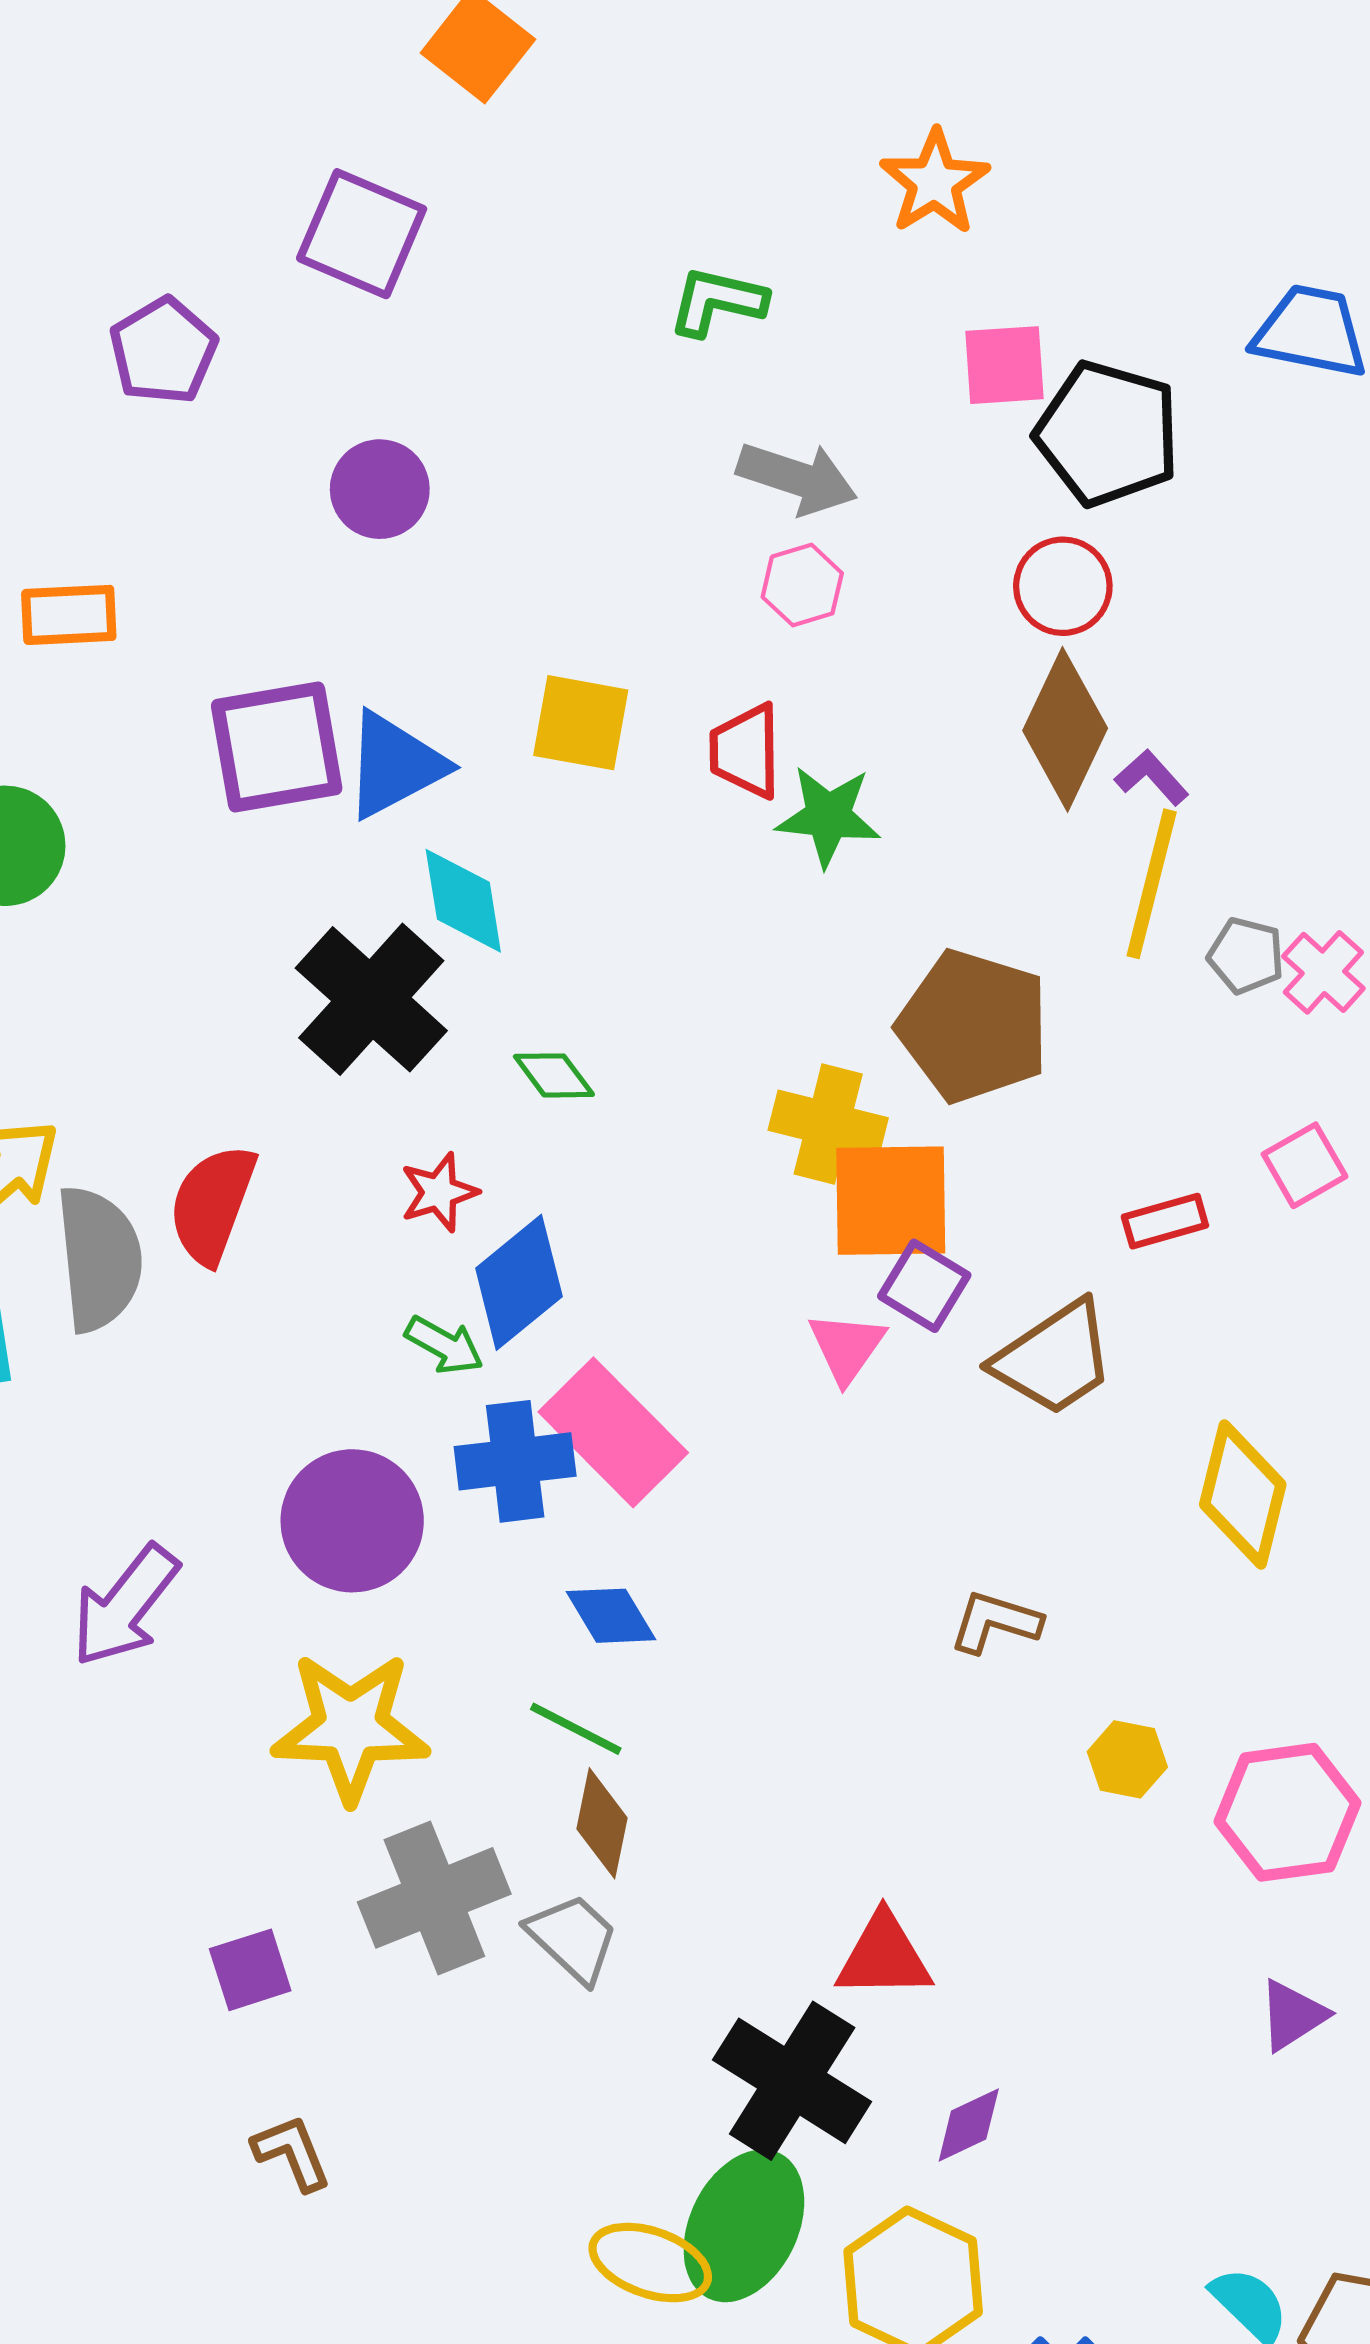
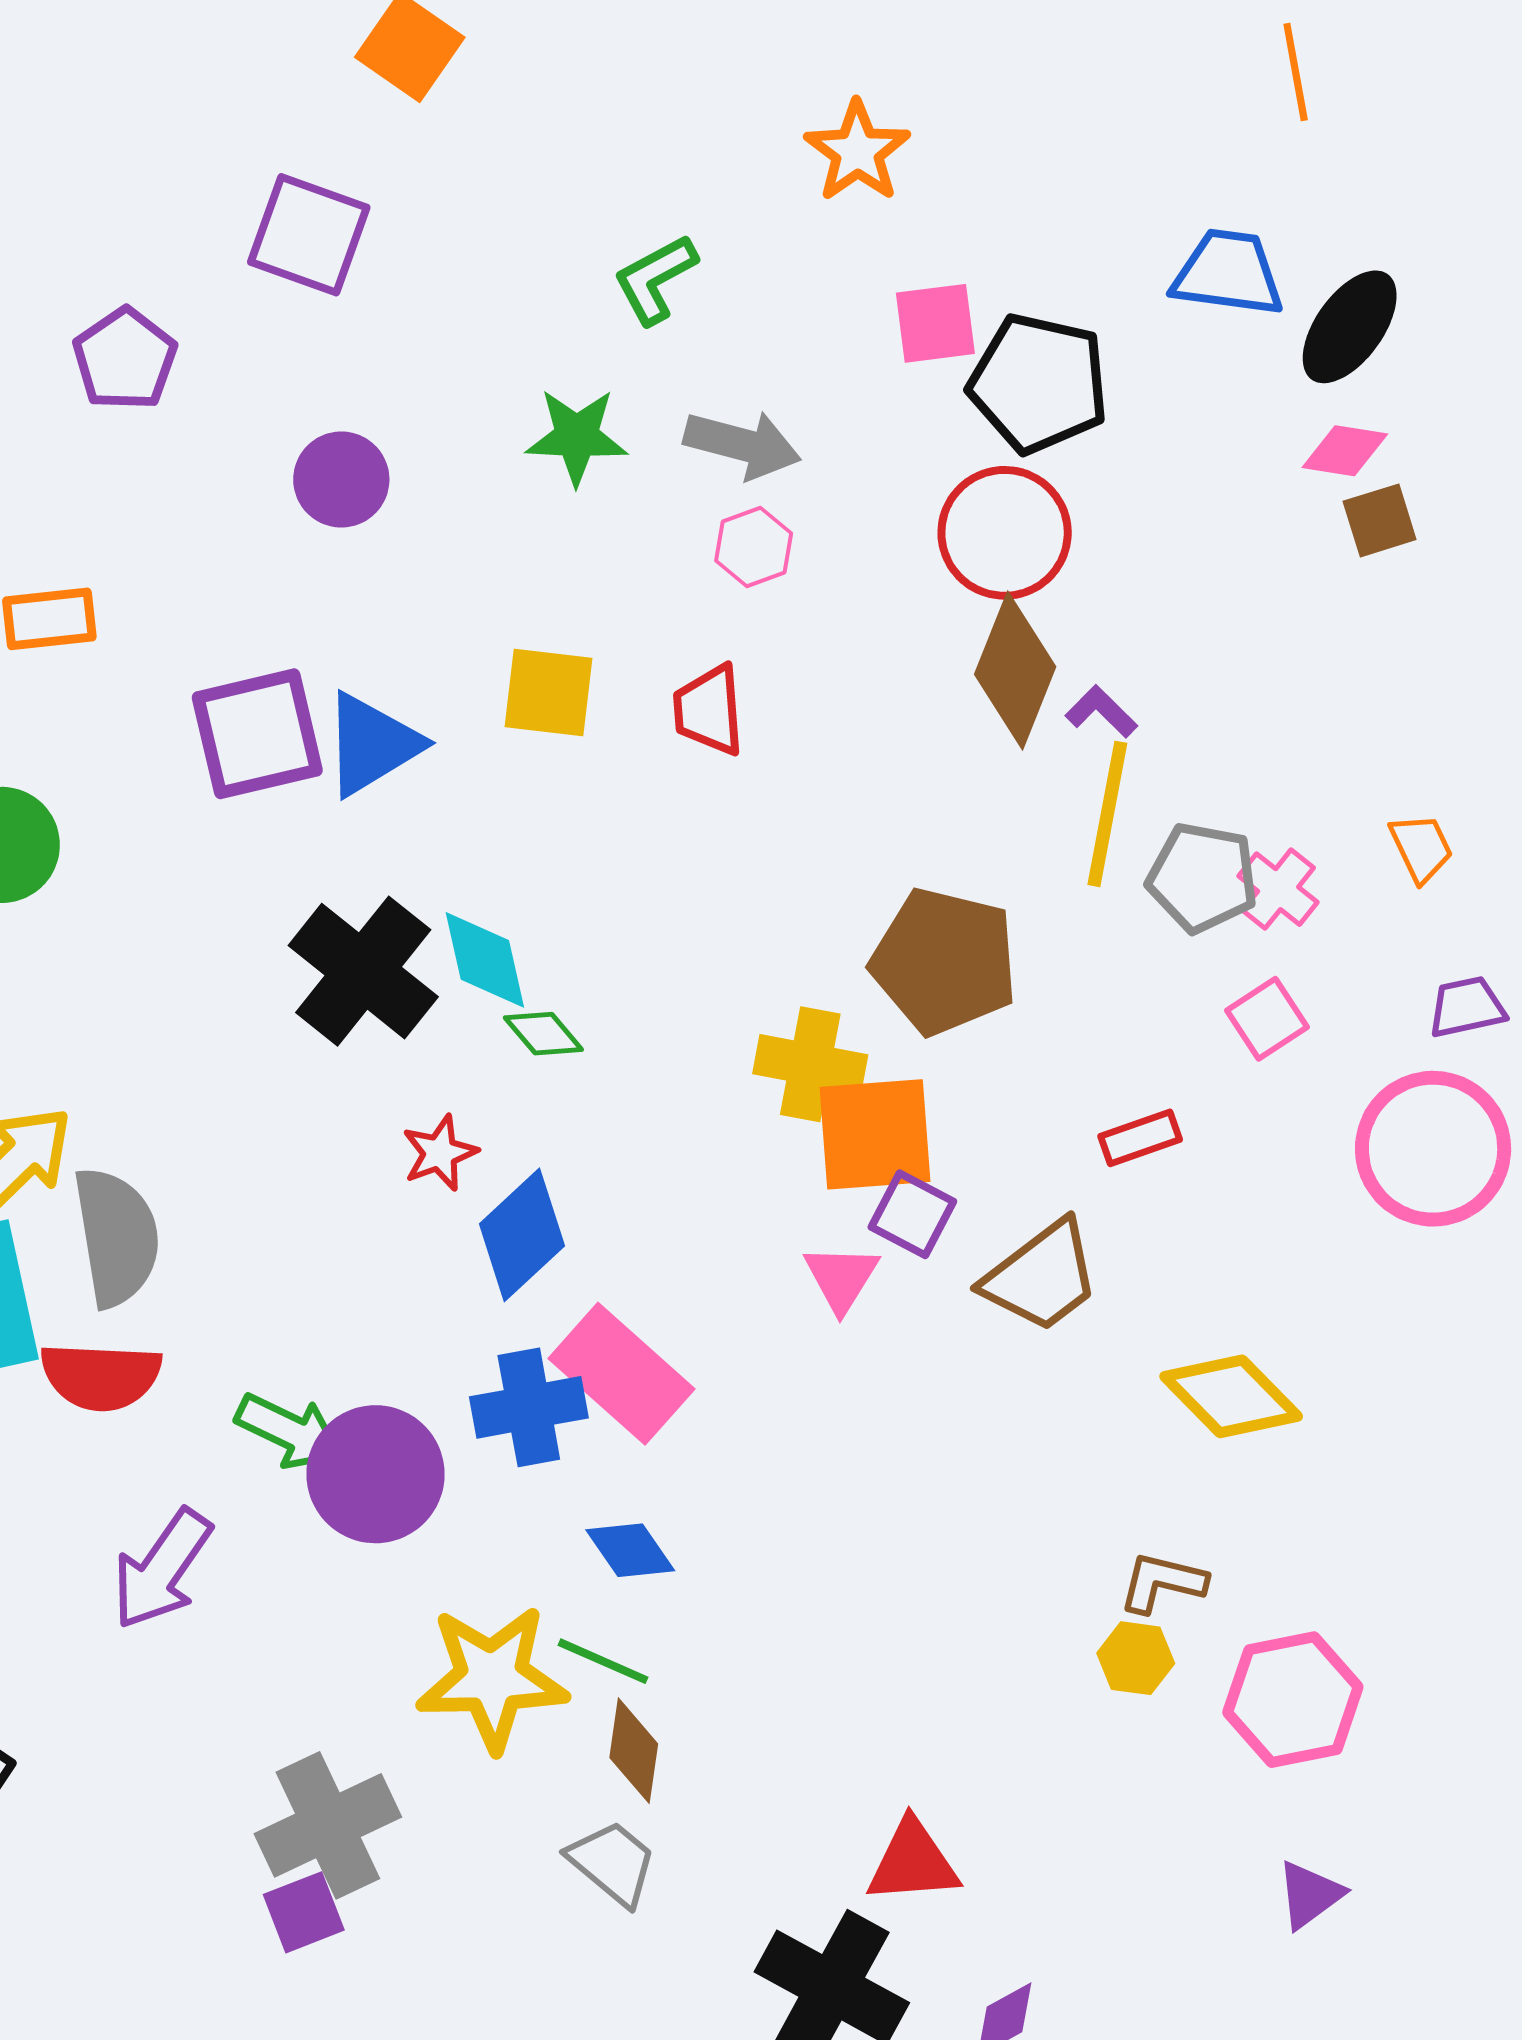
green L-shape: (717, 301) -> (655, 279), turned -38
red circle: (1063, 586) -> (1005, 533), size x1.4
green star: (828, 816) -> (577, 437), moved
cyan diamond: (463, 901) -> (485, 960), moved
gray pentagon: (1246, 956) -> (1203, 878), size x1.5
pink square: (1305, 1165) -> (1267, 1019), moved
red semicircle: (212, 1204) -> (101, 1376), moved, turned -104
green arrow: (444, 1345) -> (289, 1431), moved, size x1.4
yellow diamond: (1243, 1494) -> (1231, 1396), turned -55
brown L-shape: (995, 1622) -> (1162, 1582), moved
yellow star: (351, 1727) -> (492, 1678), moved
gray cross: (434, 1898) -> (328, 1825), moved

